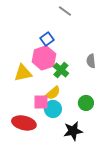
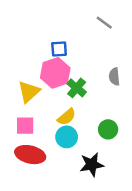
gray line: (65, 11) -> (104, 23), moved
blue square: (47, 39) -> (59, 49), turned 32
yellow triangle: (23, 73) -> (29, 92), turned -30
pink square: (41, 102) -> (25, 126), moved

